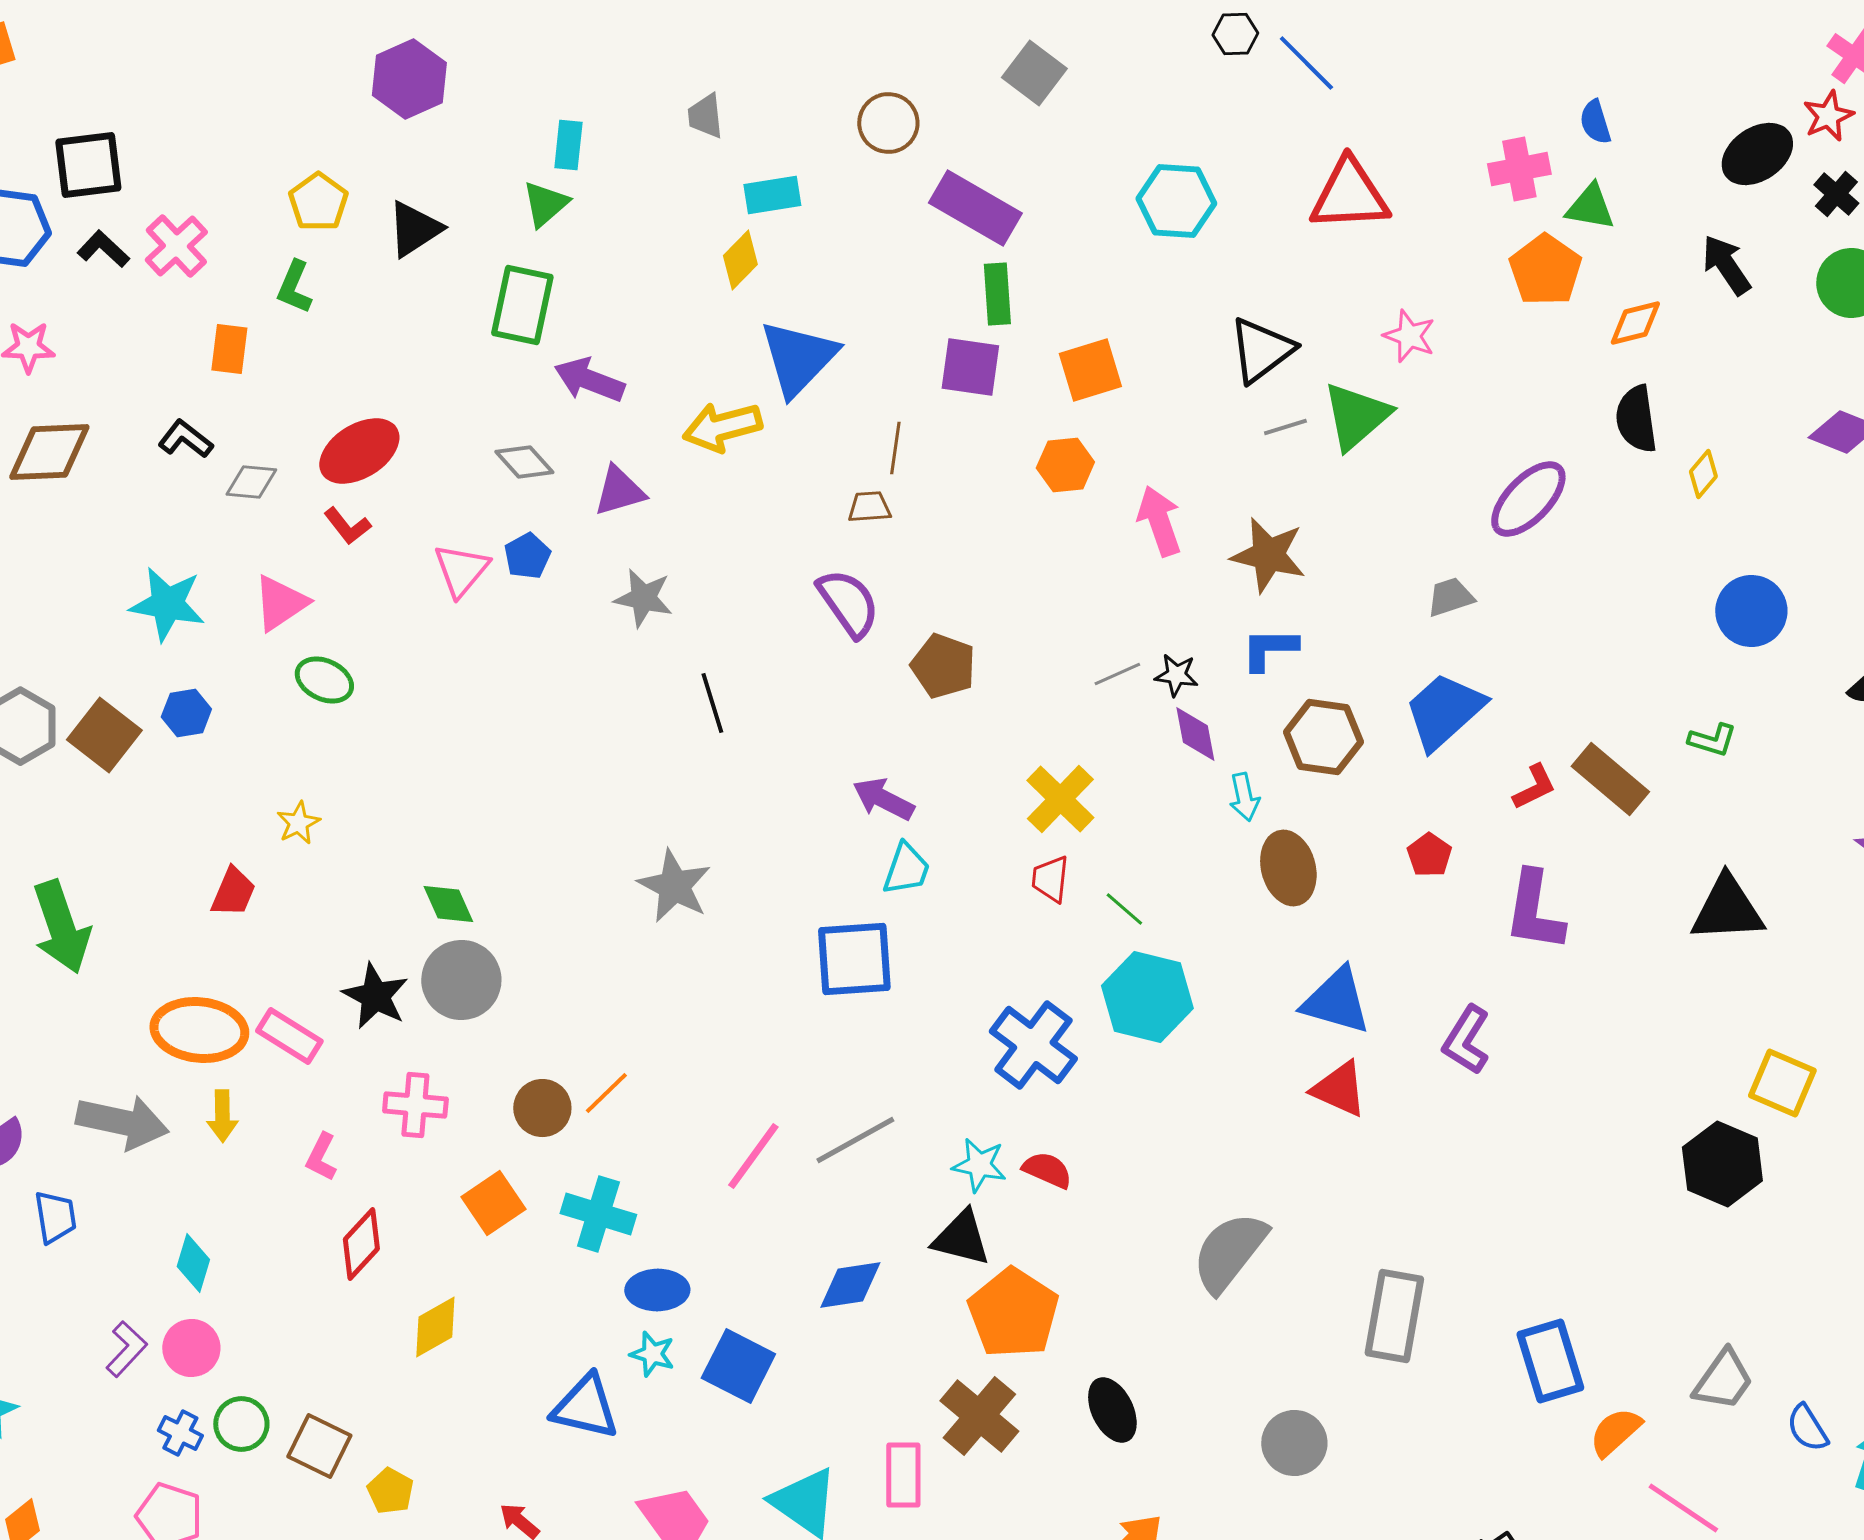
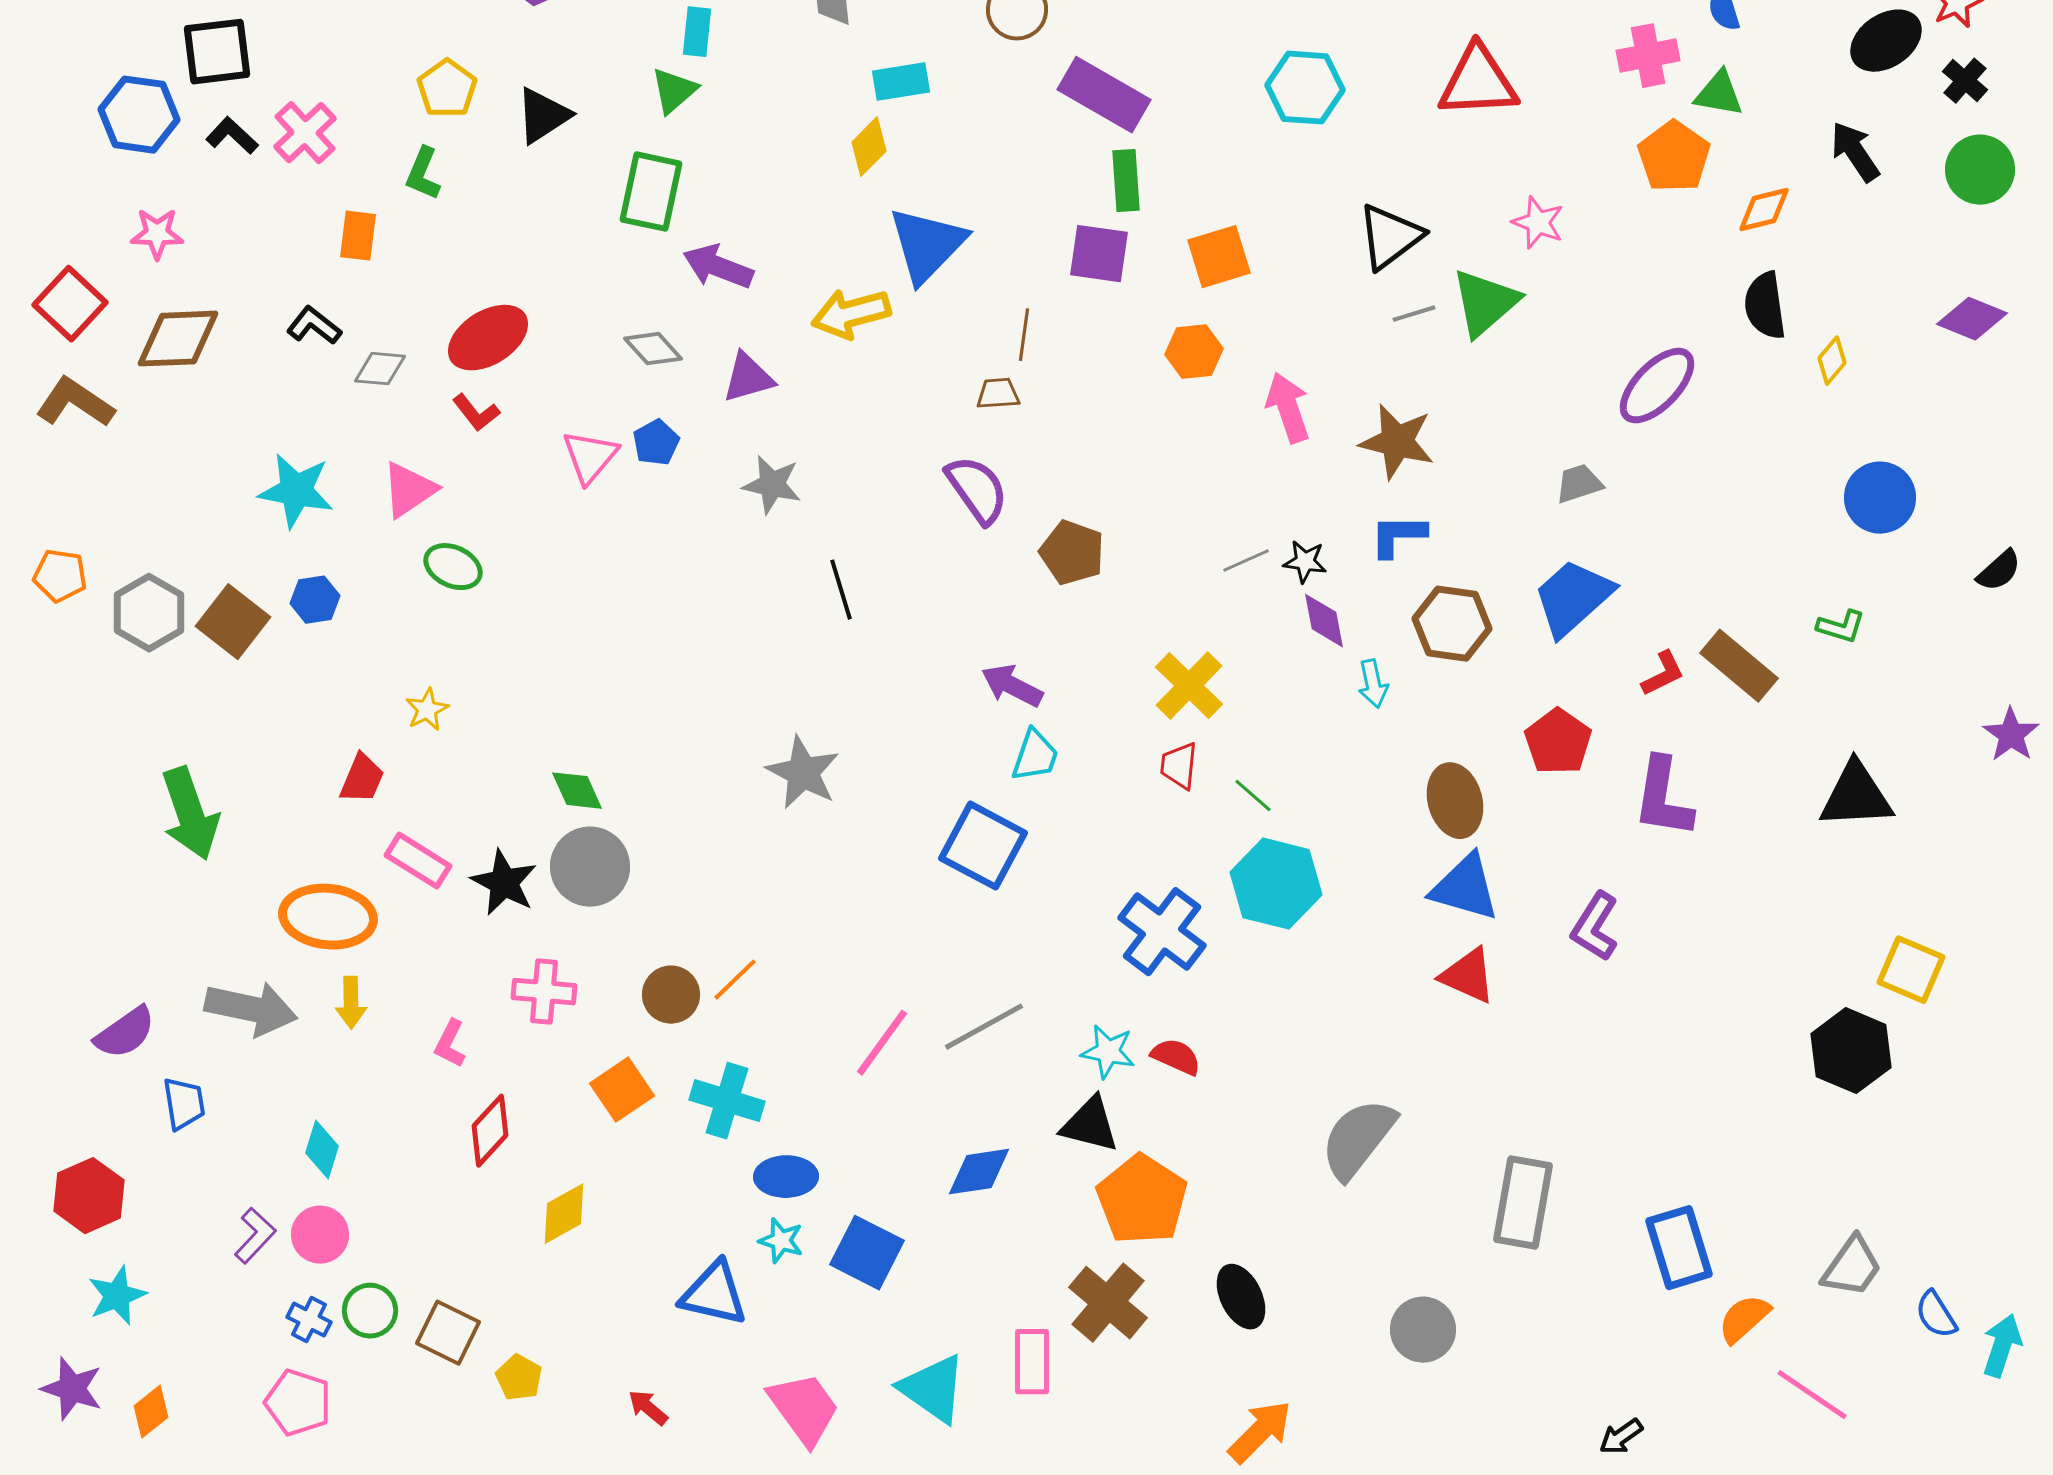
red pentagon: (1429, 855) -> (1558, 742), size x1.5
brown ellipse: (1288, 868) -> (1455, 801), moved
blue square: (854, 959) -> (983, 846), turned 32
pink rectangle: (289, 1036) -> (418, 861), moved

